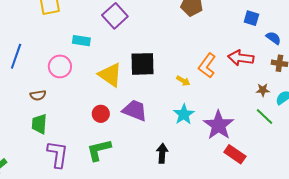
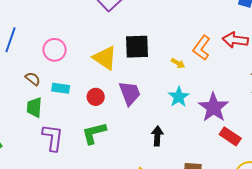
cyan rectangle: (81, 41) -> (61, 88), moved
brown semicircle: (38, 95) -> (33, 79), turned -133
purple trapezoid: (135, 110) -> (130, 93), turned 48

